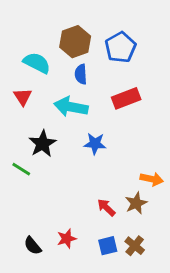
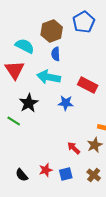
blue pentagon: (120, 47) -> (84, 22), moved
red triangle: (23, 97) -> (15, 70), size x1.5
red rectangle: (126, 98) -> (88, 85), moved, turned 48
blue square: (108, 246) -> (66, 174), moved

